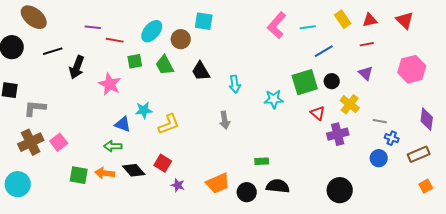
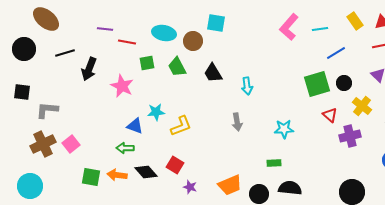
cyan ellipse: (152, 31) -> (164, 33), turned 60
cyan star: (274, 99) -> (284, 129), moved

